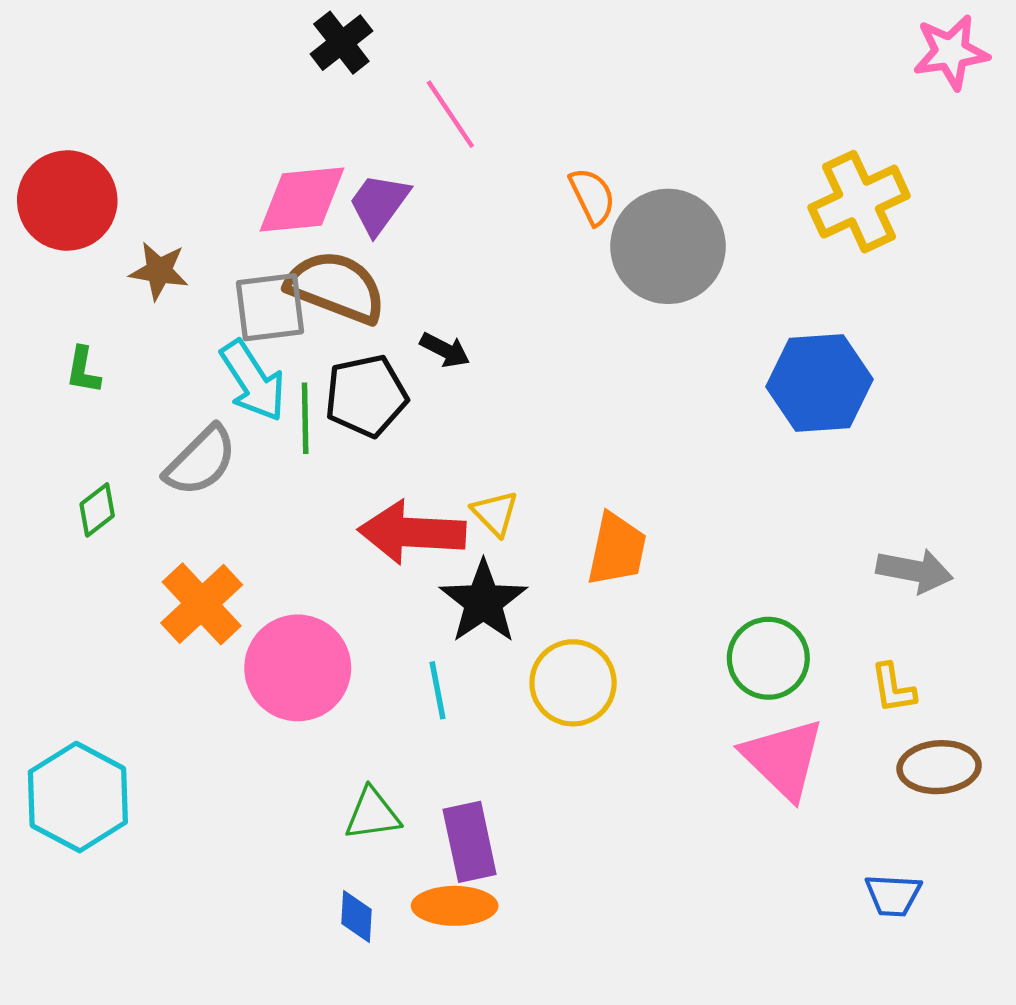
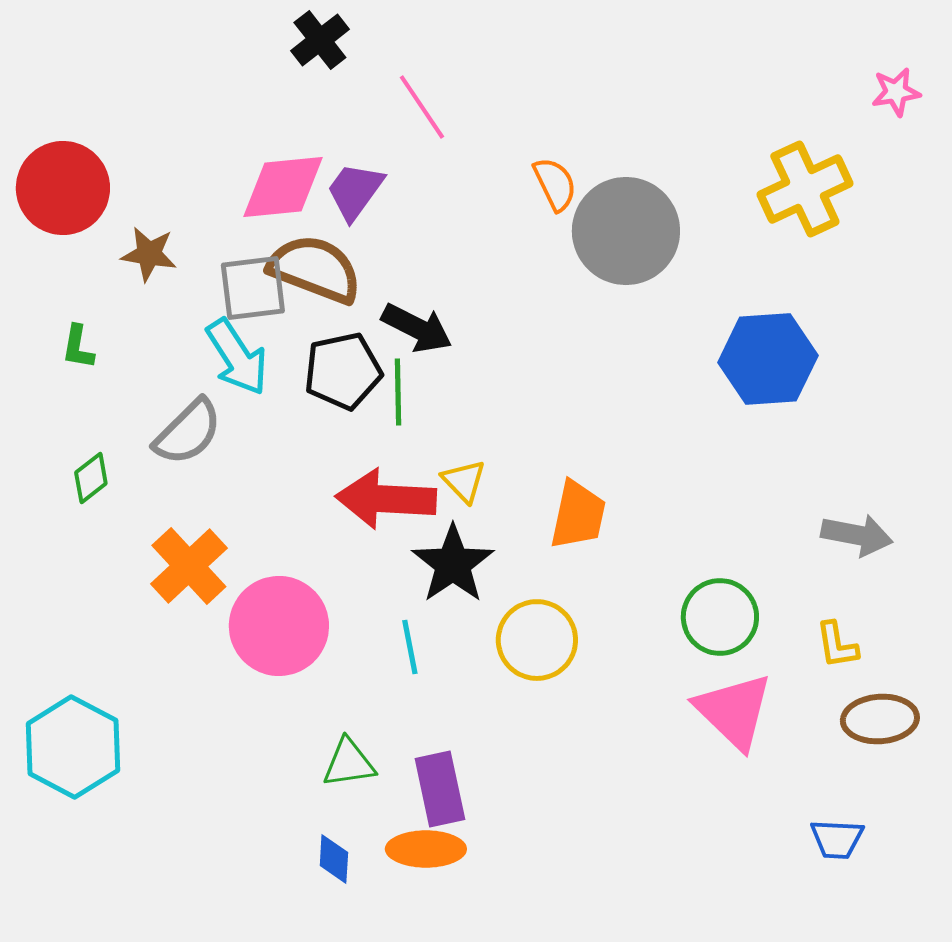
pink star: (951, 52) -> (896, 92), moved, size x0.7
black arrow: (445, 350) -> (417, 328), size x1.5
green line: (305, 418) -> (398, 392), moved

